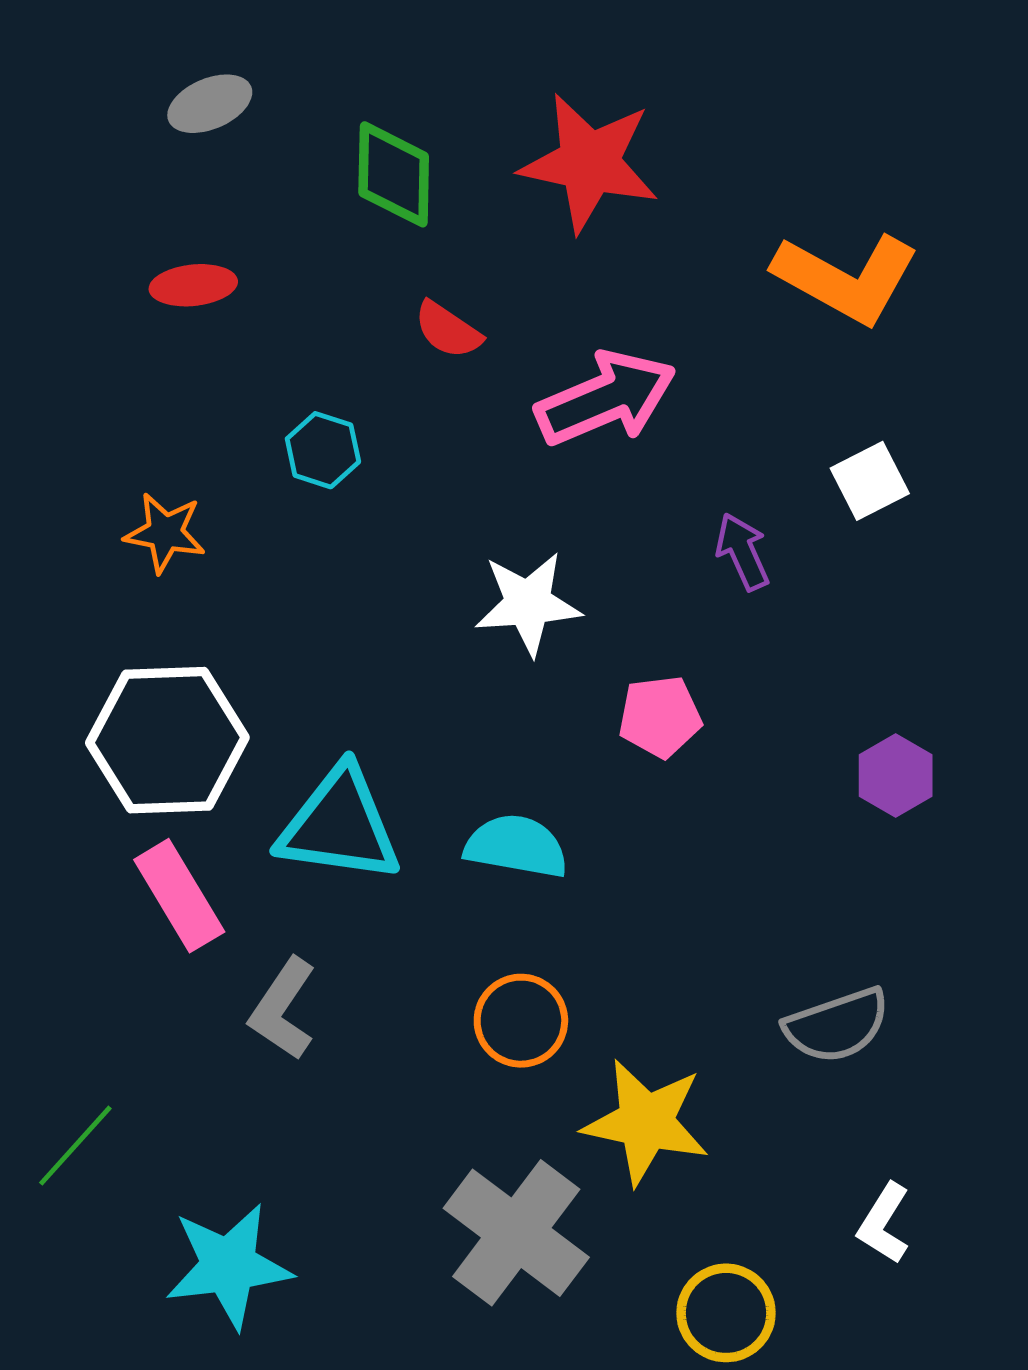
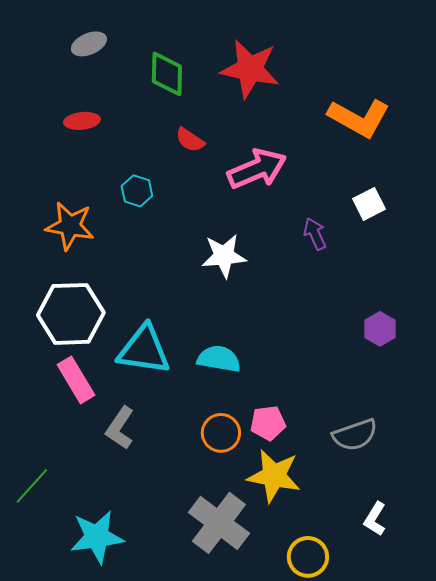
orange star: (165, 533) -> (70, 226), size x1.4
pink pentagon: (660, 717) -> (268, 423), moved

